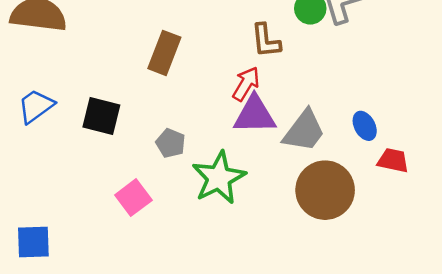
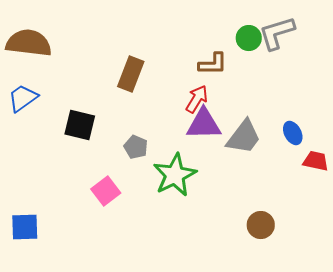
brown L-shape: (266, 41) -> (213, 64), turned -84
blue trapezoid: (36, 106) -> (23, 98), moved
brown circle: (325, 190) -> (261, 225), moved, size x0.6

